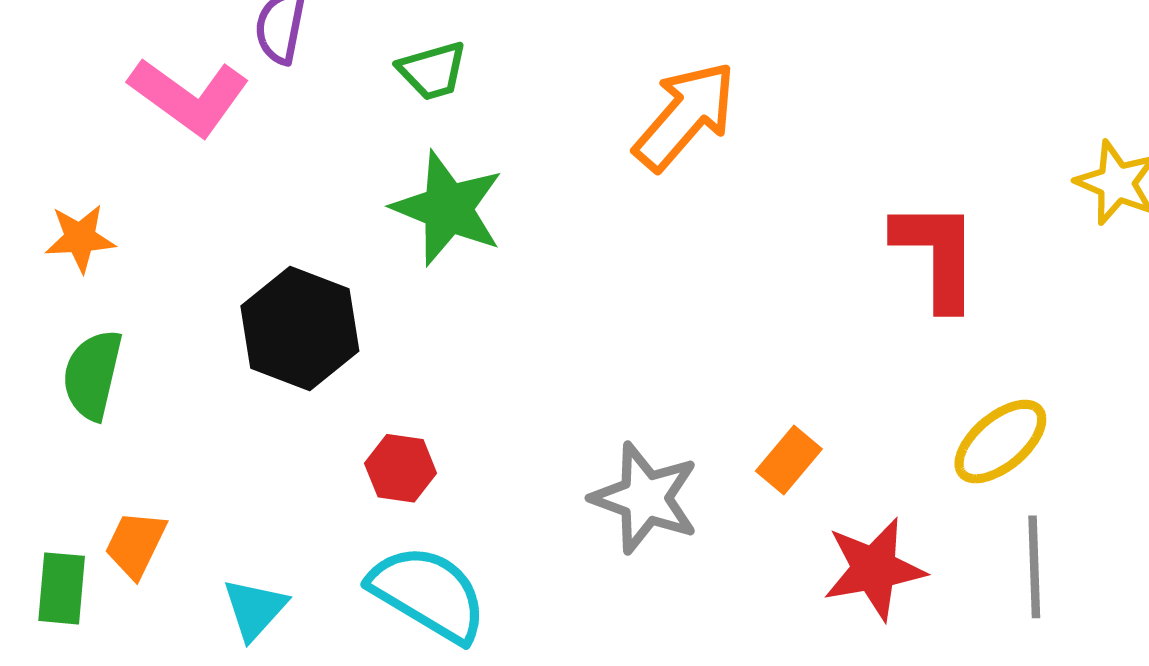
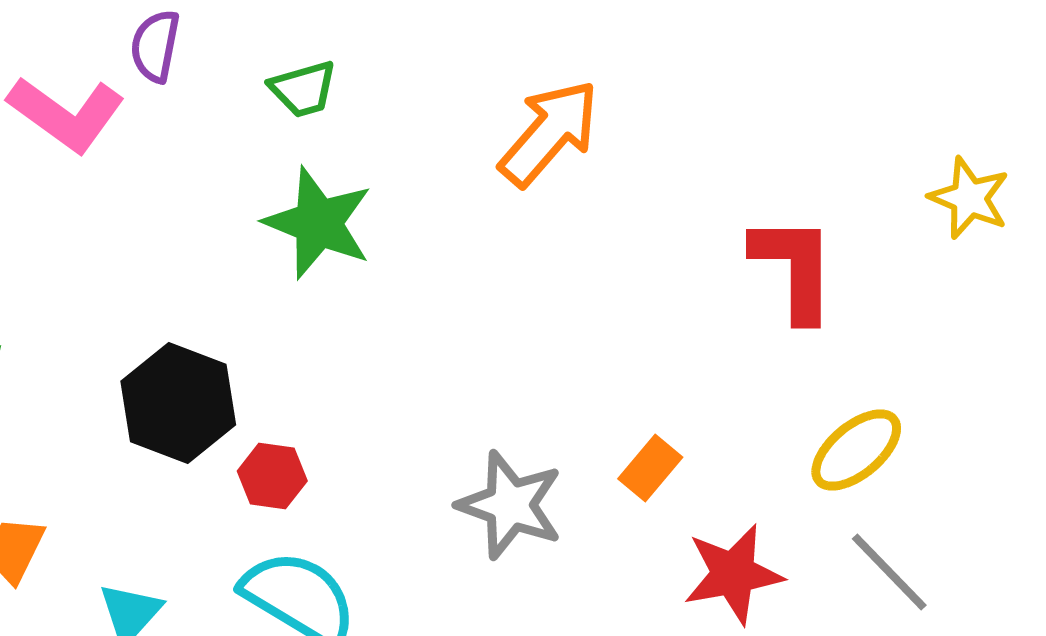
black hexagon: (300, 329) -> (178, 403), moved
gray line: (1034, 567) -> (889, 572), turned -42

